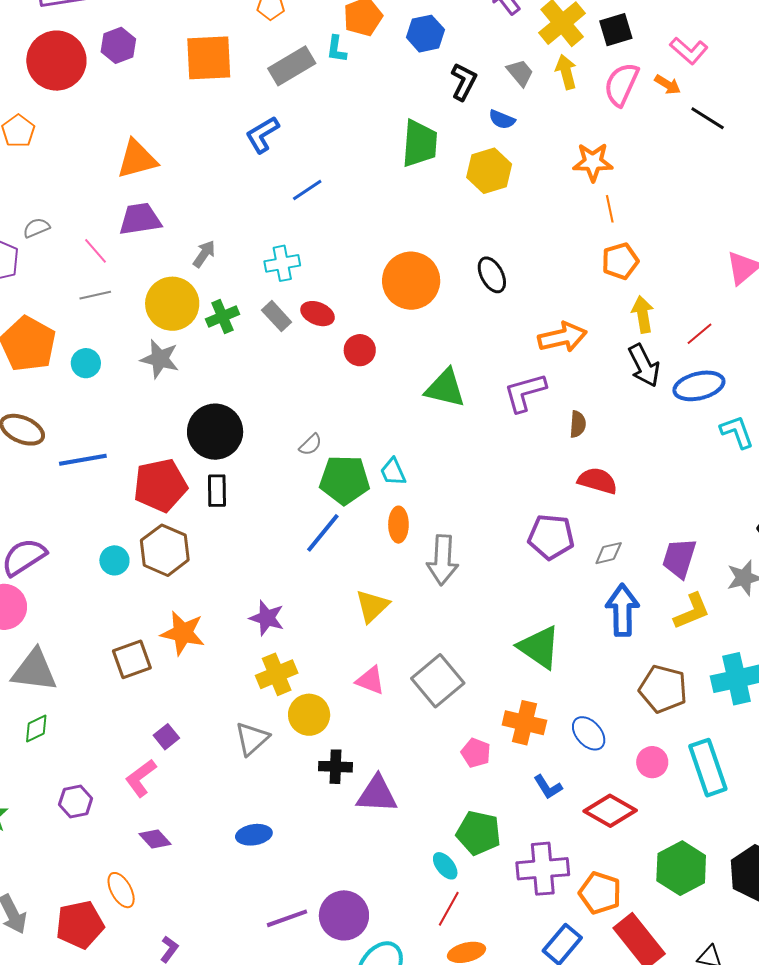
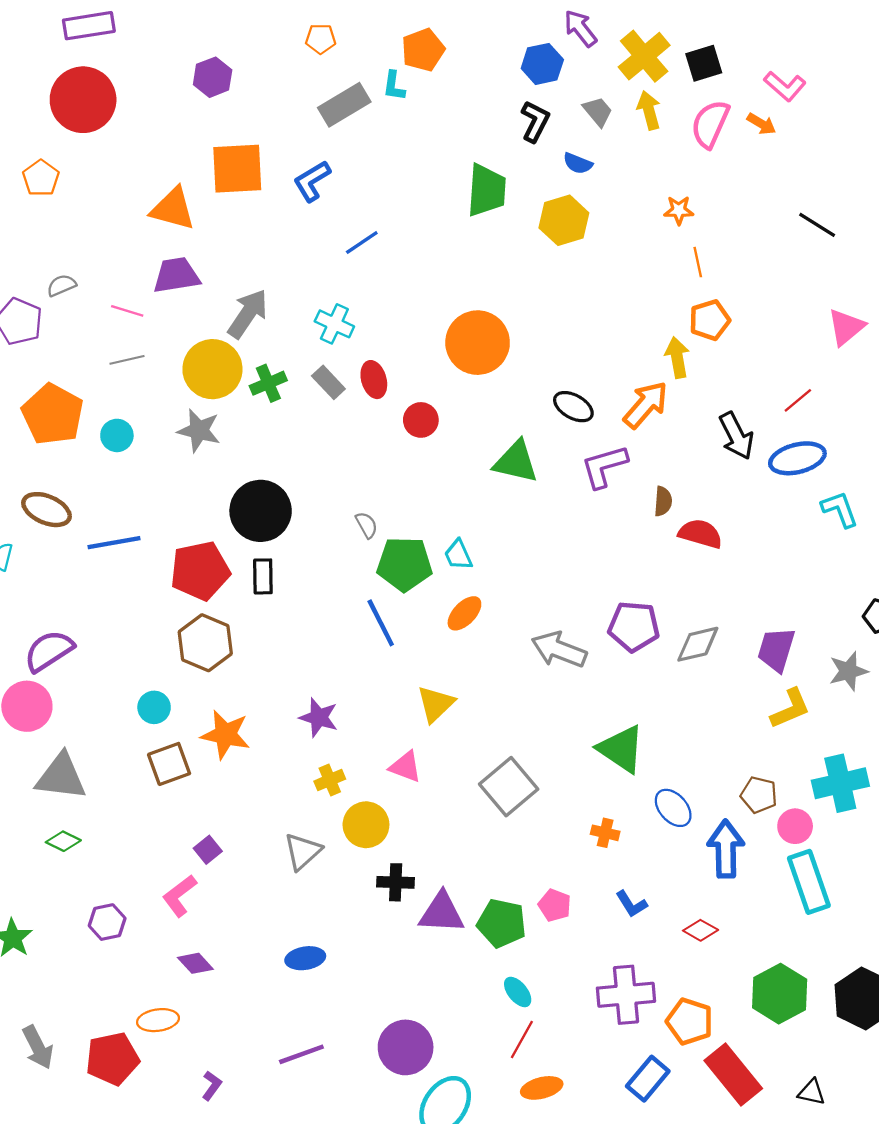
blue hexagon: (425, 34) -> (542, 64), moved
purple hexagon: (118, 45) -> (213, 77), moved
orange square: (209, 58) -> (237, 169), moved
black line: (708, 118) -> (817, 225), moved
orange triangle: (137, 159) -> (173, 209), turned 30
orange star: (593, 162) -> (679, 210), size x0.7
pink line: (96, 251) -> (127, 311), turned -32
gray arrow: (204, 254) -> (248, 314), size x1.6
cyan cross: (282, 263) -> (334, 324), turned 36
black ellipse: (492, 275) -> (573, 407), moved, turned -33
red ellipse: (318, 314) -> (374, 380), turned 52
yellow arrow: (643, 314) -> (677, 357), moved
orange arrow: (562, 337) -> (646, 405), turned -36
gray semicircle: (310, 445) -> (367, 525), turned -75
red semicircle: (597, 481) -> (700, 534), moved
orange ellipse: (398, 525) -> (464, 613), turned 44
blue line: (323, 533) -> (381, 623), turned -66
gray diamond: (609, 553) -> (698, 644), size x1.4
cyan circle: (114, 560) -> (154, 707), moved
gray arrow: (443, 560) -> (559, 650), moved, turned 108
blue arrow: (622, 610) -> (726, 849), moved
yellow cross: (277, 674) -> (330, 780), size x0.7
pink triangle: (370, 680) -> (405, 767), moved
brown pentagon: (663, 689) -> (759, 795), size x0.7
orange cross: (524, 723) -> (605, 833), size x0.6
green diamond: (36, 729) -> (63, 841), turned 52
blue ellipse: (589, 733) -> (673, 808), moved
pink pentagon: (476, 753) -> (555, 905), moved
pink circle: (652, 762) -> (795, 826), moved
red diamond: (610, 811) -> (701, 930), size x0.6
green pentagon: (479, 833) -> (502, 923), moved
orange ellipse: (121, 890) -> (158, 1020), turned -69
purple line: (287, 918) -> (301, 1054), moved

